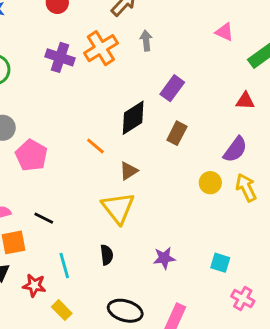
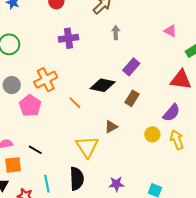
orange cross: (101, 48) -> (46, 80), moved
purple cross: (60, 57) -> (68, 38), moved, turned -30
red triangle: (245, 101) -> (181, 80), size x1.6
black diamond: (133, 118) -> (103, 85), turned 40
brown triangle: (129, 171) -> (111, 127), moved
black semicircle: (107, 255) -> (77, 179), size x1.6

